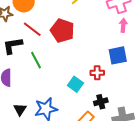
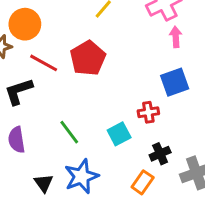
red pentagon: (62, 31) -> (88, 58), turned 30
green line: (36, 60) -> (69, 132), moved
cyan square: (75, 84) -> (119, 134), turned 35

